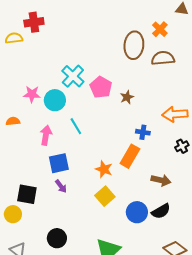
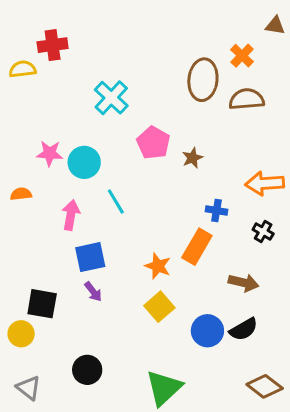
cyan cross: (73, 76) -> (111, 98), moved
black cross: (182, 146) -> (263, 232), moved, turned -32

